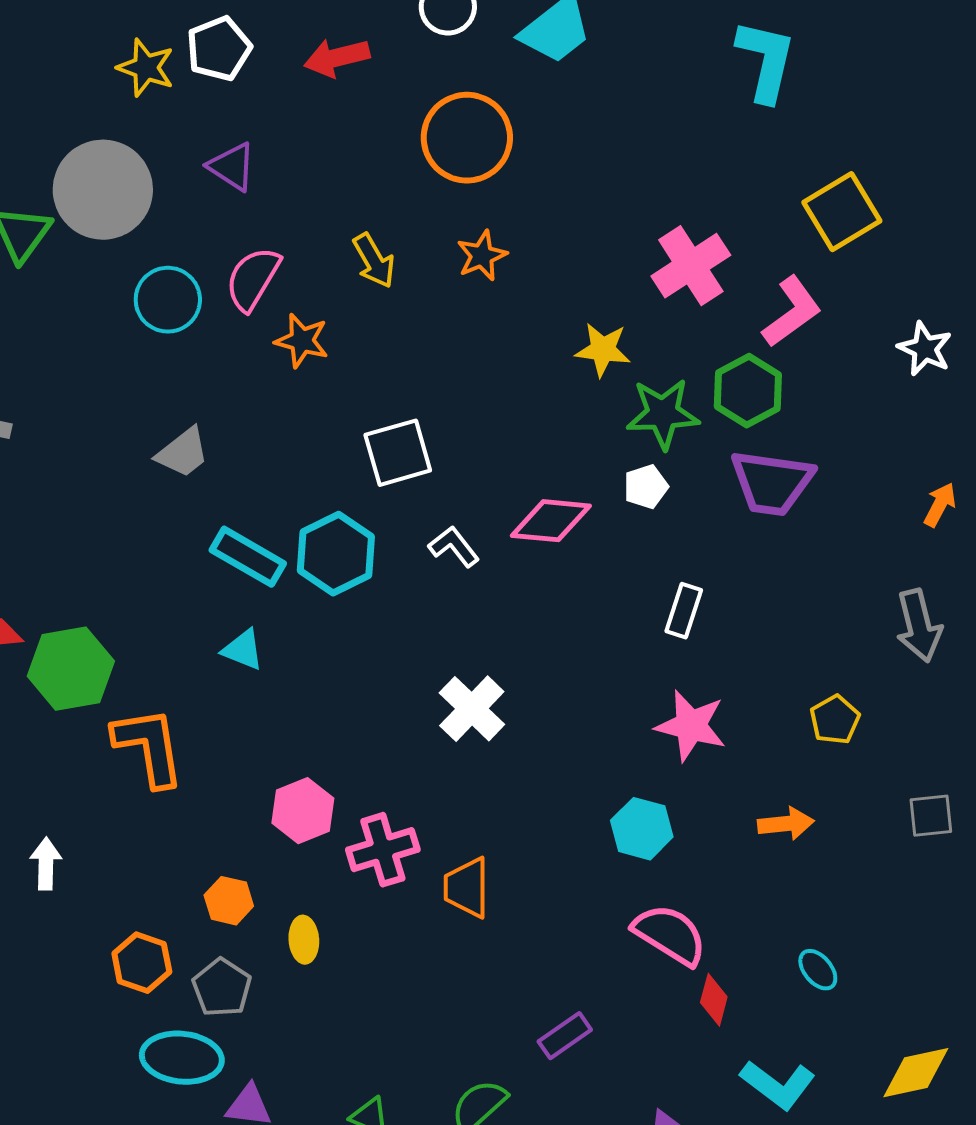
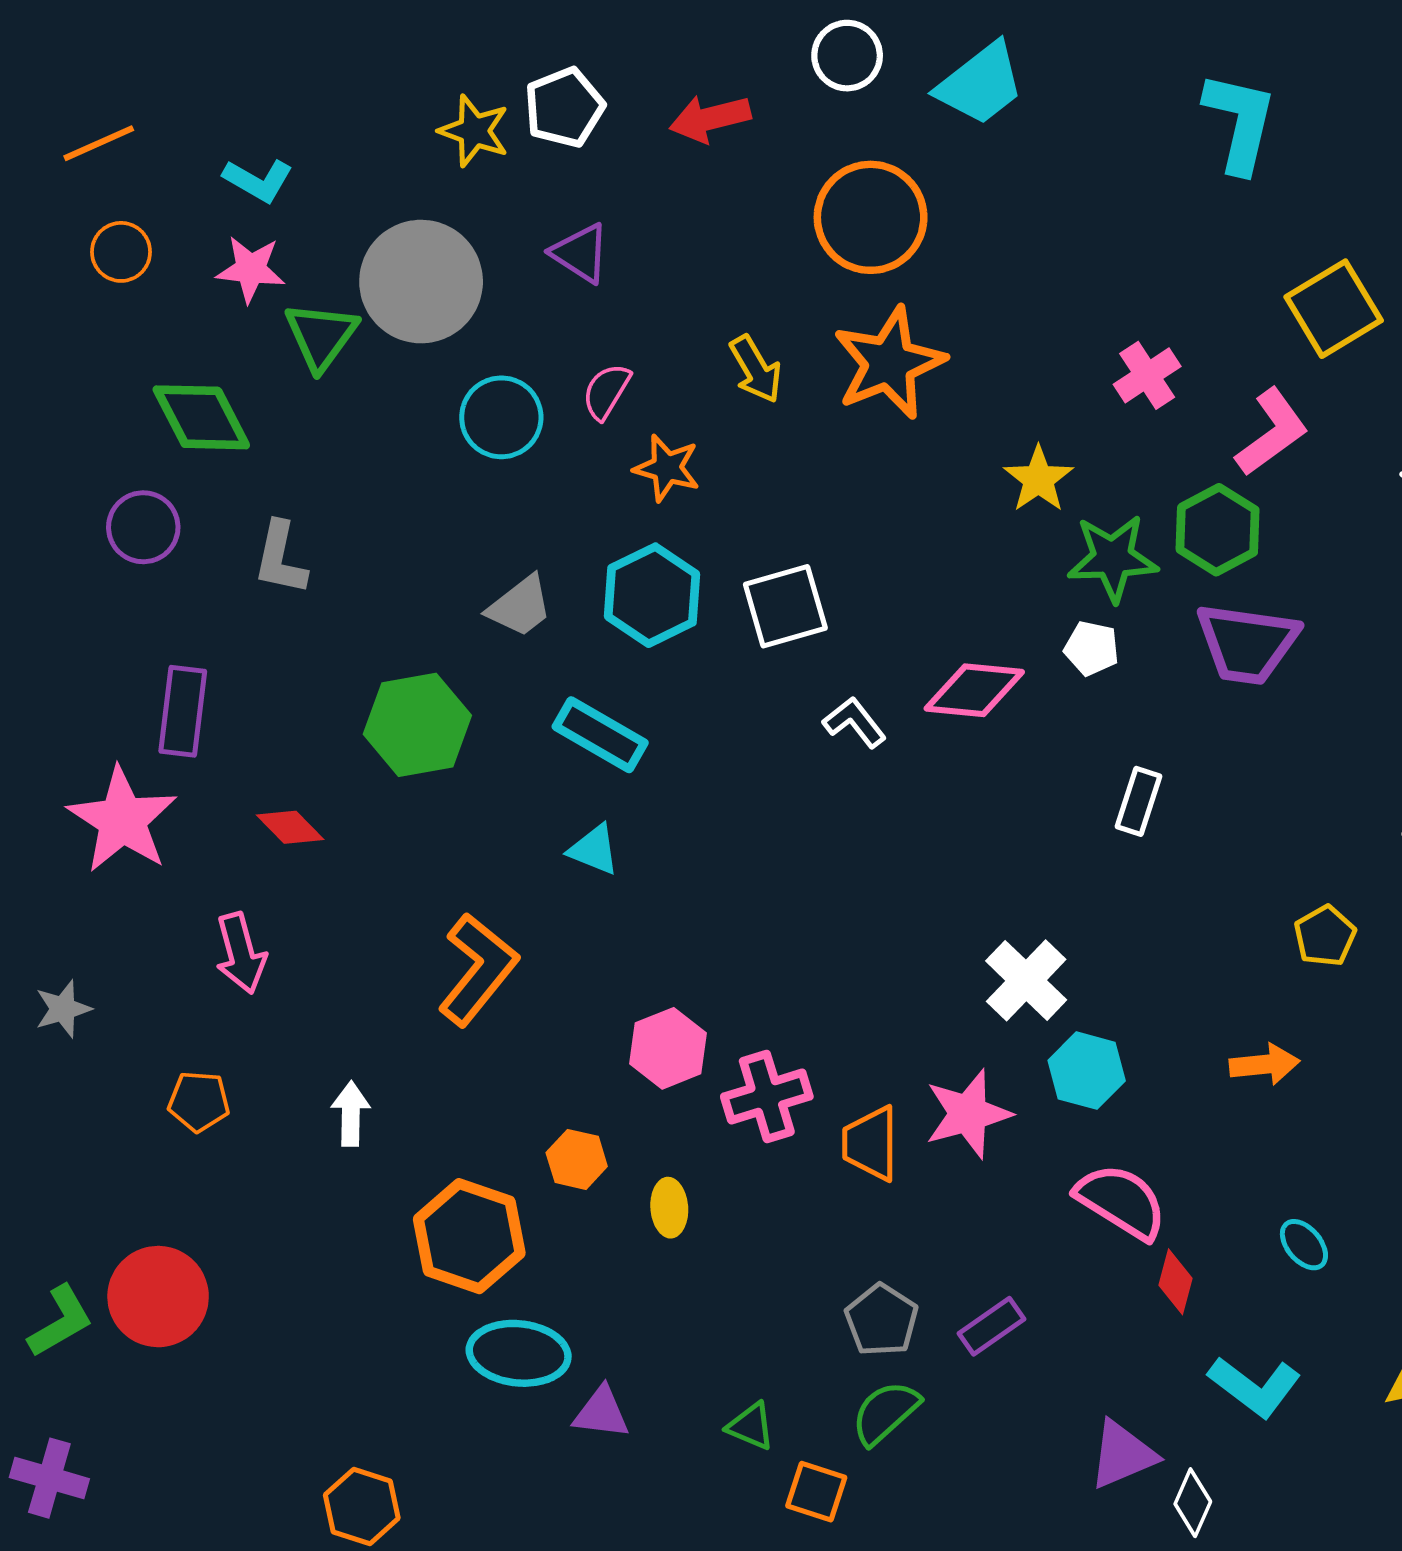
orange star: (482, 256) -> (889, 363), size x1.8
pink cross: (691, 266) -> (1147, 375), size x0.7
pink semicircle: (253, 279) -> (606, 391), size x0.7
yellow star: (603, 350) -> (1038, 479), turned 30
white pentagon: (646, 487) -> (1092, 648), turned 30
cyan hexagon: (336, 554) -> (652, 595), moved
green hexagon: (71, 669) -> (417, 725), moved
white cross: (472, 709) -> (1026, 980), moved
pink star: (691, 726) -> (968, 1114), moved, turned -30
orange L-shape: (149, 747) -> (478, 969), turned 48
orange hexagon: (142, 963) -> (469, 1236), size x1.5
gray pentagon: (222, 988) -> (882, 1320), moved

